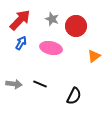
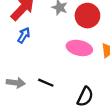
pink ellipse: (51, 48) -> (79, 48), moved

